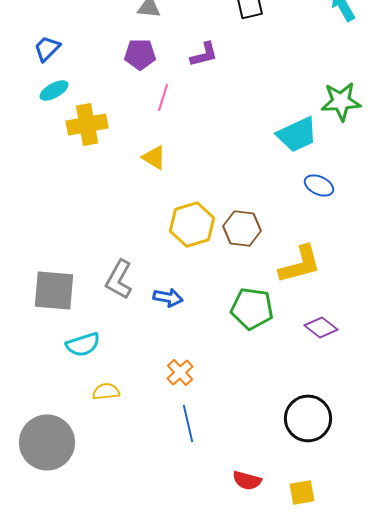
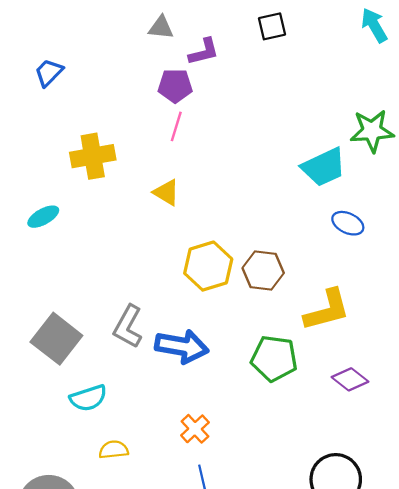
purple pentagon: (140, 54) -> (175, 86), moved
purple L-shape: (204, 54) -> (204, 52), moved
cyan ellipse: (54, 90) -> (43, 217), moved
gray square: (54, 290) -> (56, 339), turned 33
blue arrow: (168, 297) -> (182, 346), size x1.6

